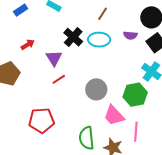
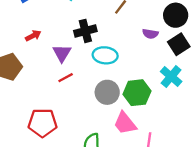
black cross: (73, 37) -> (85, 31), turned 30
cyan ellipse: (99, 40) -> (105, 55), moved
green hexagon: (135, 95) -> (137, 93), moved

